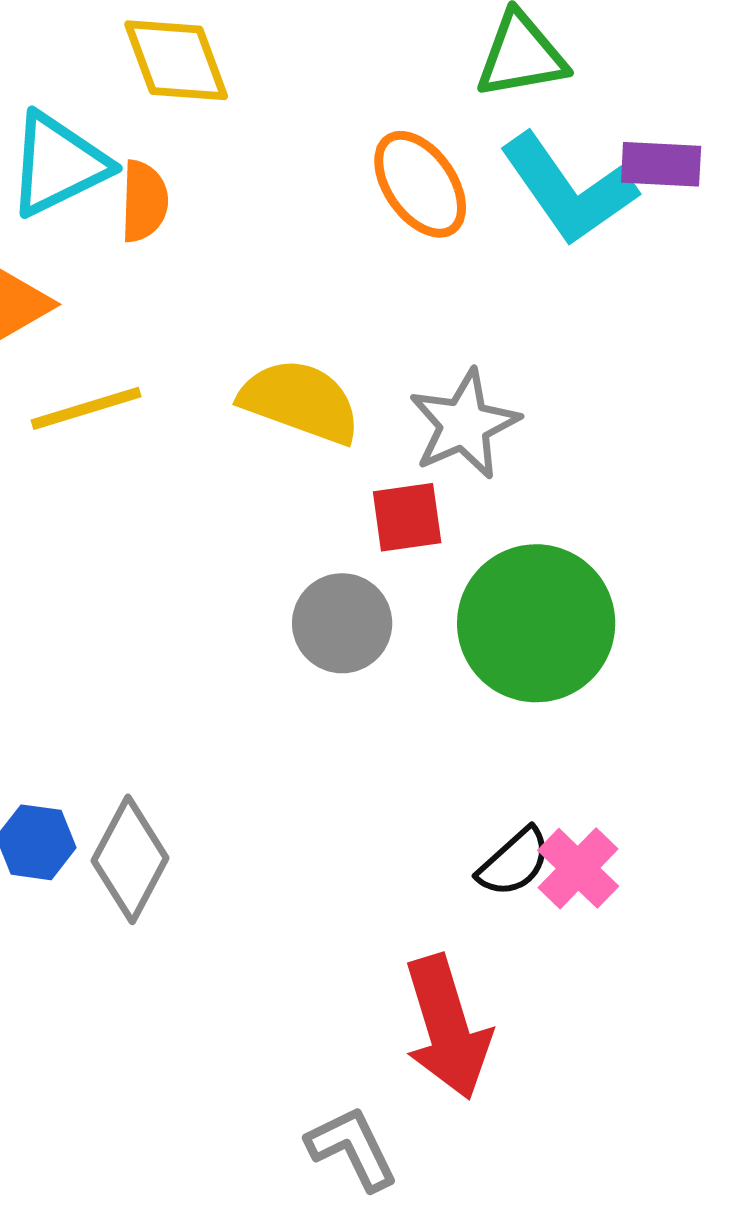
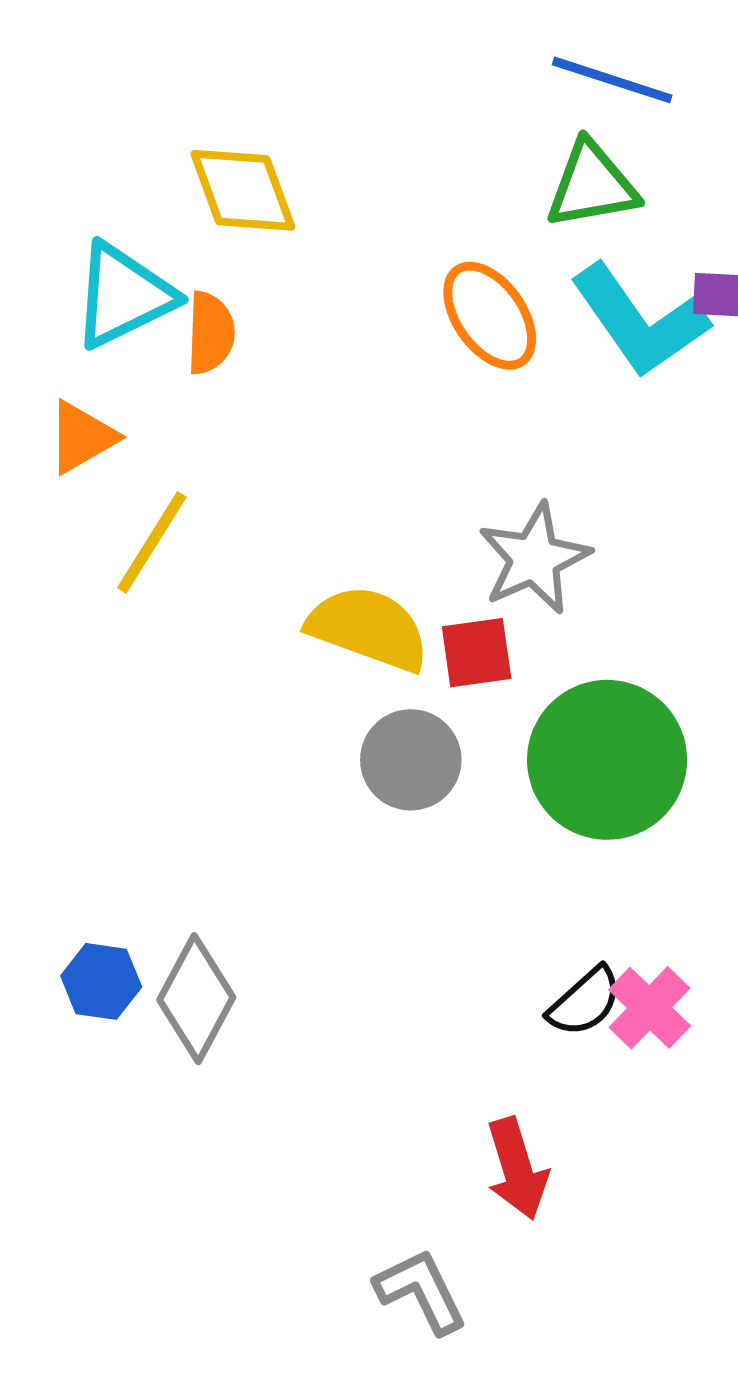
yellow semicircle: (300, 401) -> (368, 628), moved
yellow line: (86, 408) -> (152, 542), turned -41
red arrow: (447, 1027) -> (517, 1169), size x0.7

